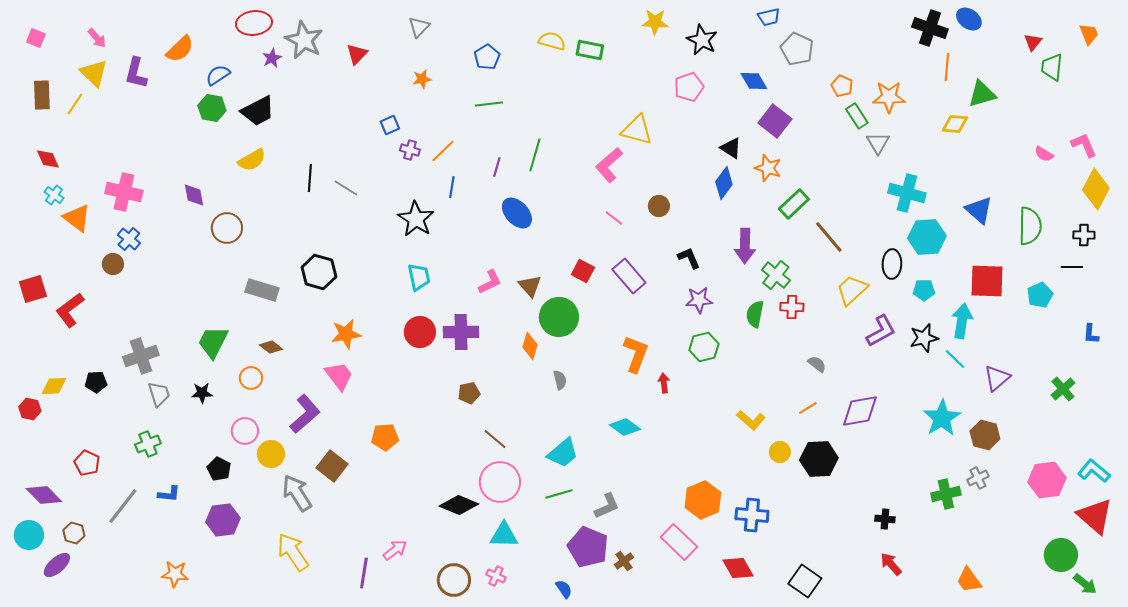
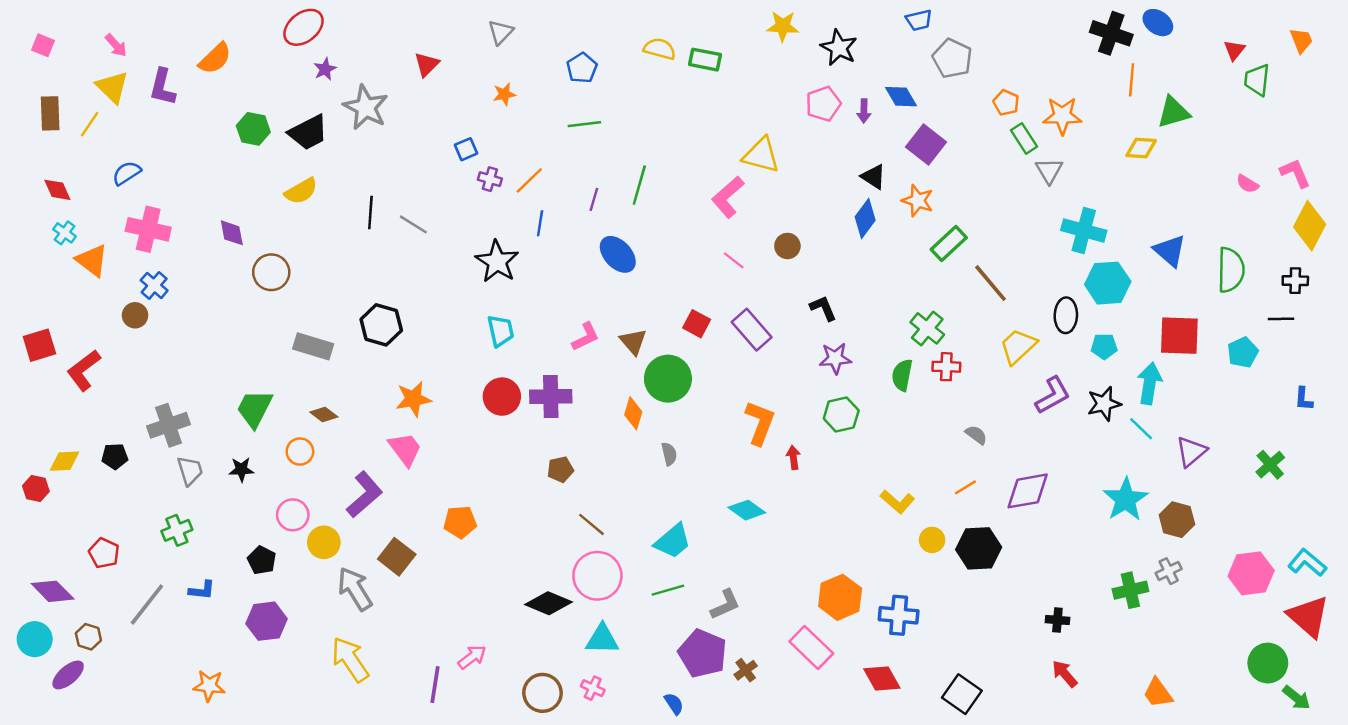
red ellipse: (254, 23) -> (304, 27), turned -32
gray star: (304, 40) -> (366, 107), moved
blue semicircle: (218, 75) -> (127, 173), moved
purple arrow: (745, 246) -> (864, 111), moved, size x0.6

